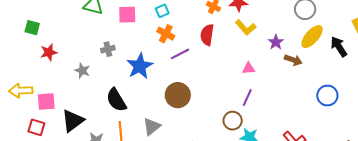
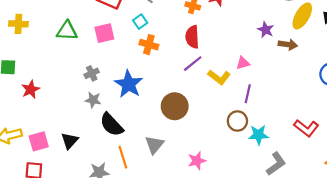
yellow L-shape: (246, 28) -> (219, 77), moved
purple line: (180, 54) -> (193, 64), moved
gray star: (82, 71) -> (93, 100), moved
black triangle: (73, 121) -> (70, 141), moved, size x0.7

